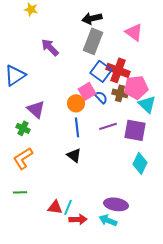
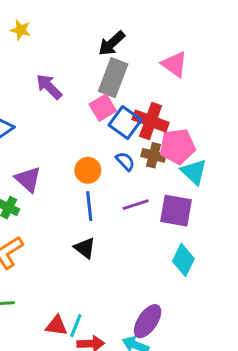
black arrow: (92, 18) -> (112, 43), turned -30
pink square: (87, 91) -> (103, 108), moved
purple ellipse: (116, 204) -> (148, 321), turned -65

